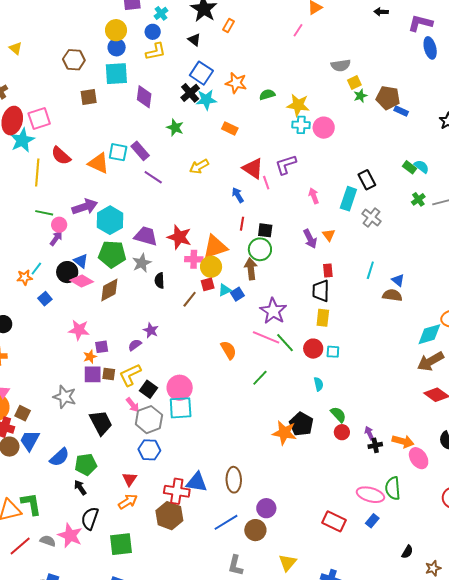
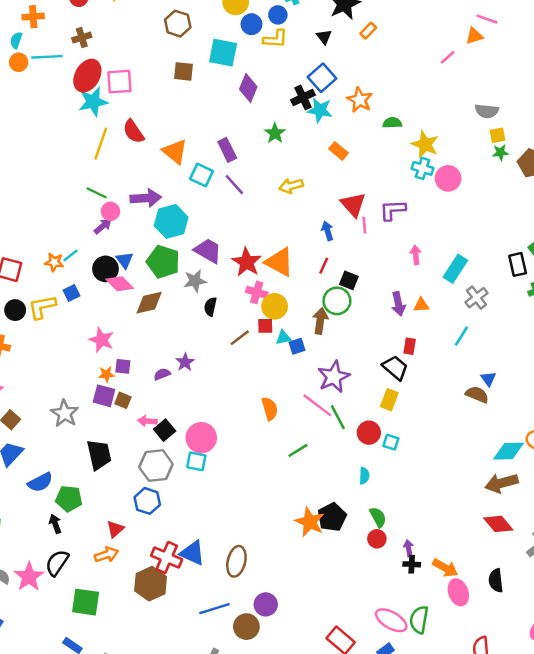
blue circle: (117, 47) -> (251, 24), moved
cyan square: (118, 152) -> (201, 175), moved
black rectangle: (367, 180) -> (518, 264), moved
orange triangle: (329, 235) -> (421, 305), turned 48
orange triangle: (215, 247) -> (279, 262), moved, turned 32
cyan line: (370, 270) -> (462, 336), moved
black trapezoid: (321, 291) -> (395, 368), turned 115
yellow L-shape: (130, 375) -> (42, 307), moved
pink arrow: (133, 405) -> (147, 421), moved, turned 119
cyan square: (181, 408) -> (196, 461), size x0.7

